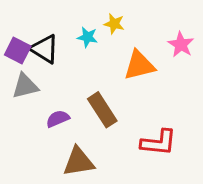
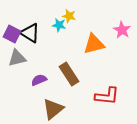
yellow star: (114, 24) -> (69, 16), moved
brown triangle: (78, 162) -> (53, 109), turned -30

